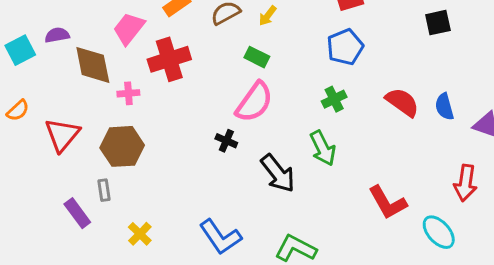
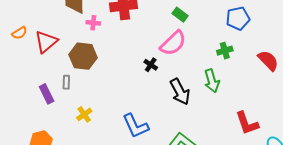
orange semicircle: (18, 111) -> (19, 33), moved

